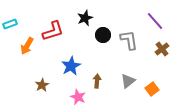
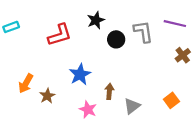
purple line: (155, 21) -> (175, 24), turned -36
gray L-shape: (129, 40) -> (143, 32), moved
orange arrow: (27, 46) -> (26, 83), moved
gray triangle: (128, 81) -> (132, 106), moved

